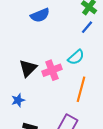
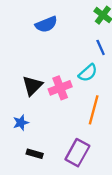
blue line: (87, 27) -> (101, 47), moved, turned -64

